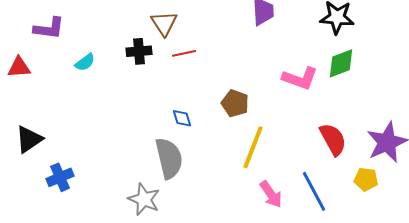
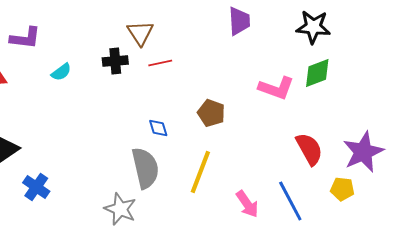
yellow line: (253, 147) -> (200, 172), moved
blue cross: (60, 177) -> (36, 187), turned -32

